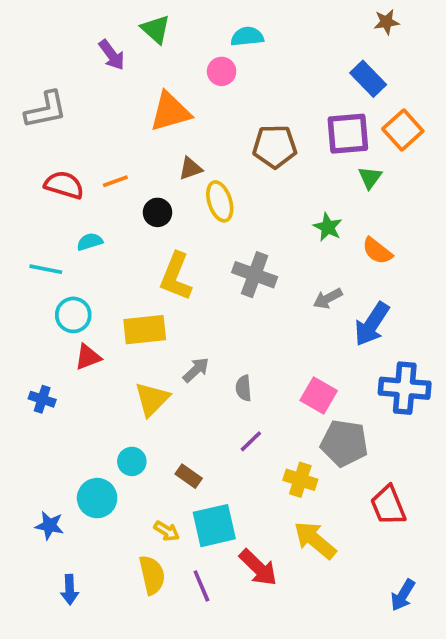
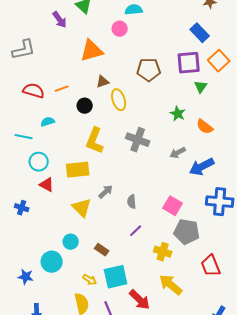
blue arrow: (372, 324) -> (202, 167), turned 30
red triangle: (88, 357) -> (47, 185), turned 49
yellow triangle: (152, 399) -> (82, 208), turned -30

